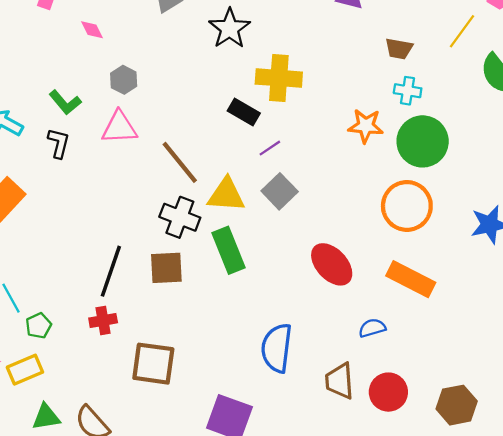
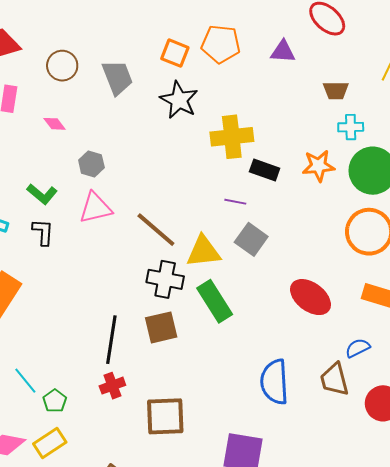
black rectangle: (244, 112) -> (265, 170), moved
purple line: (270, 148) -> (235, 202), turned 55
brown trapezoid: (340, 381) -> (334, 380), moved

